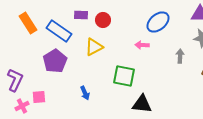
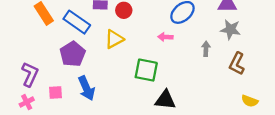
blue arrow: (85, 93) -> (86, 88), moved, size x1.6
pink cross: (22, 106) -> (27, 102), moved

